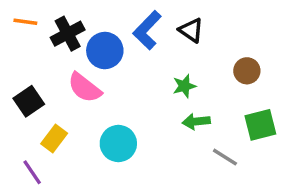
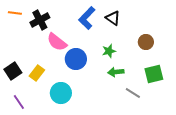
blue circle: (105, 51) -> (76, 59), moved
pink semicircle: (85, 88) -> (57, 42), moved
black square: (29, 101) -> (13, 71), moved
yellow rectangle: (54, 138) -> (37, 73), moved
cyan circle: (118, 143) -> (61, 93), moved

